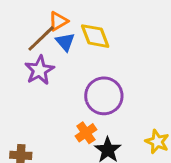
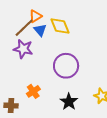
purple star: (39, 70) -> (23, 49), turned -30
orange cross: (86, 133) -> (33, 91), moved

